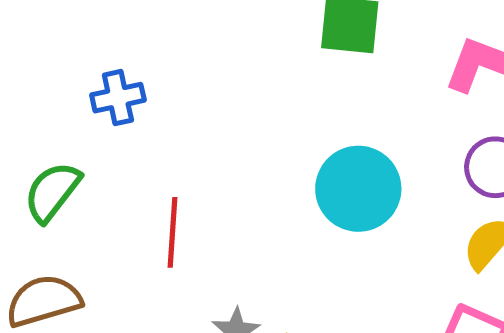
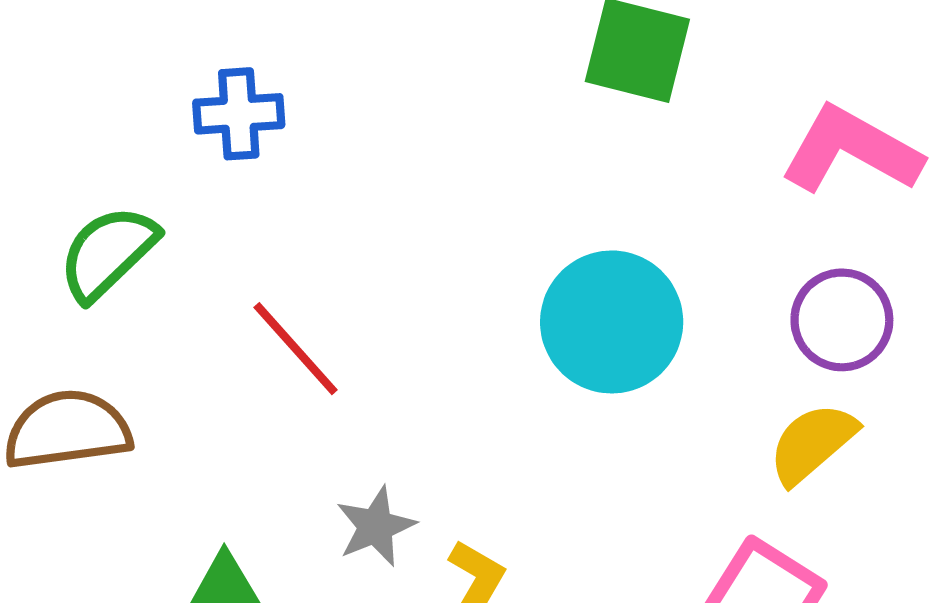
red line: (172, 232) -> (296, 349), turned -54

